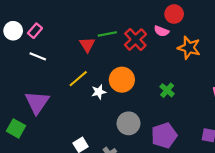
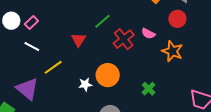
red circle: (174, 14) -> (177, 19), moved
green line: (107, 34) -> (102, 21), moved, turned -36
yellow line: (78, 79) -> (53, 67), moved
purple triangle: (37, 102) -> (27, 89), turned -30

